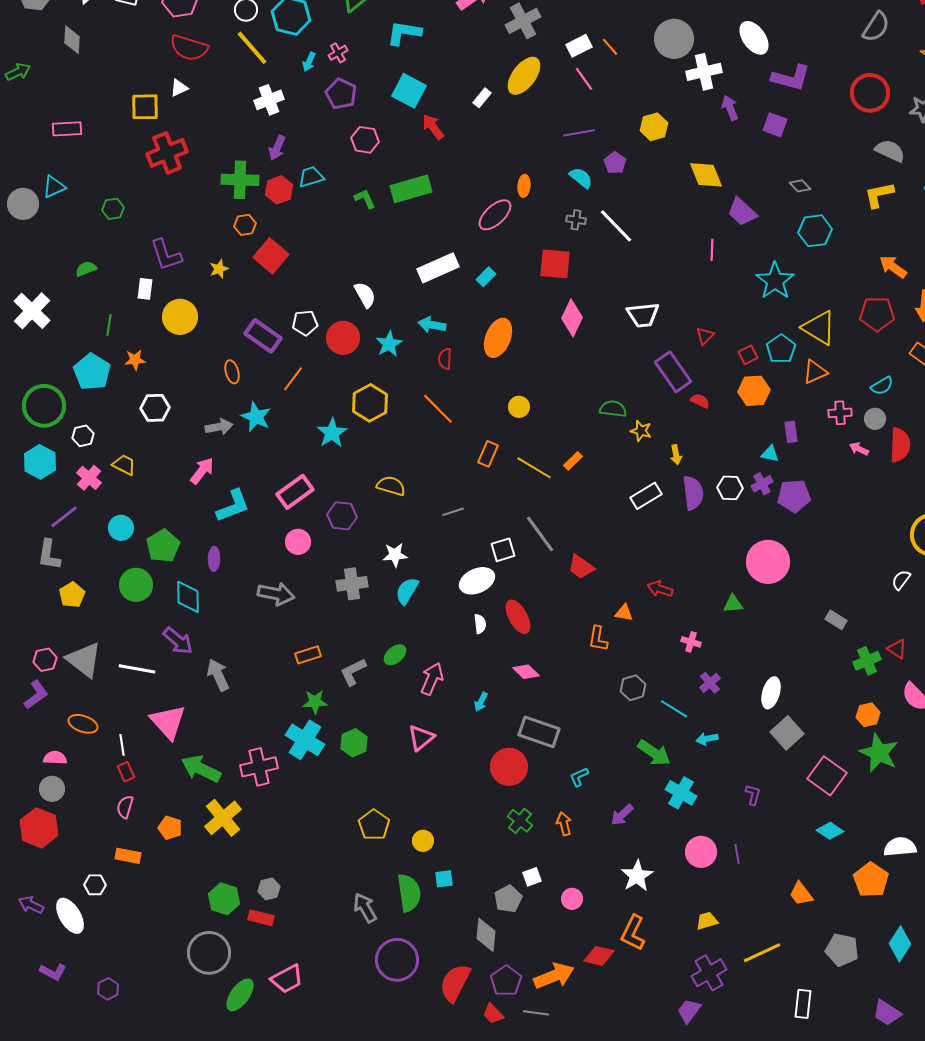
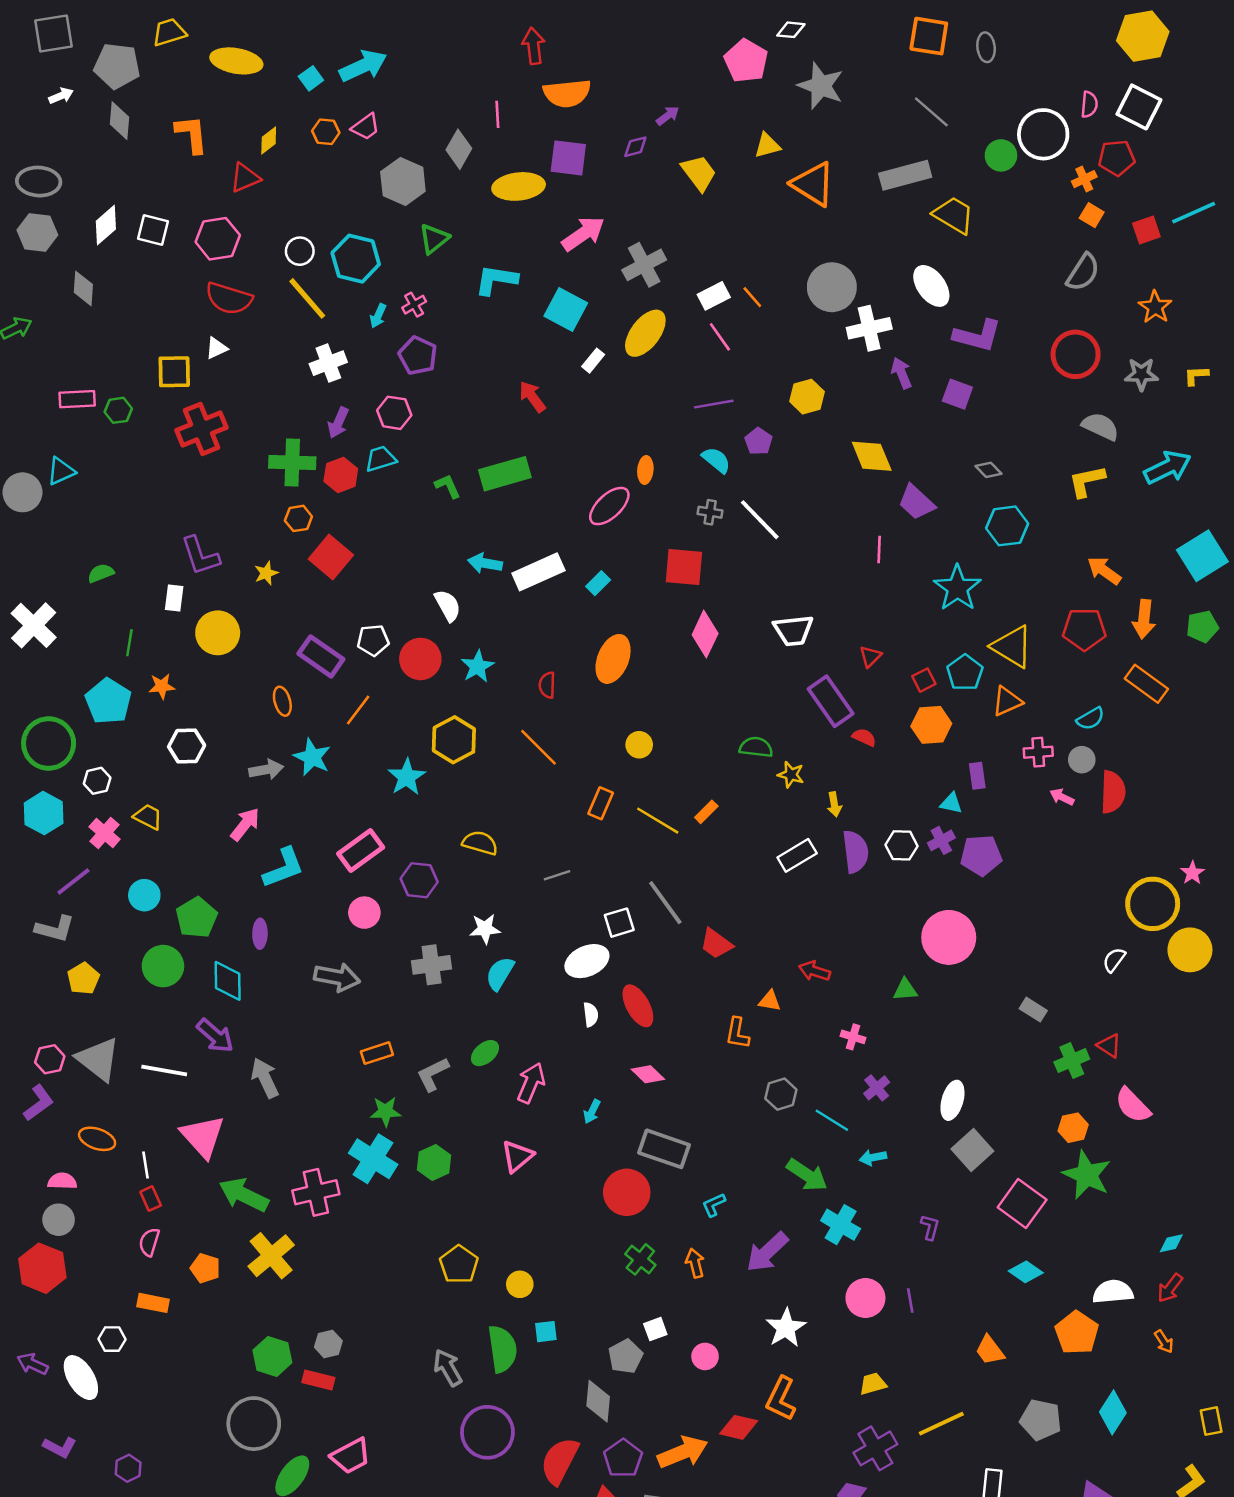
cyan square: (409, 91) -> (566, 310), moved
pink hexagon: (365, 140) -> (394, 413), moved
green hexagon: (113, 209) -> (118, 410), moved
cyan arrow: (432, 325) -> (485, 563), moved
gray L-shape: (49, 555) -> (55, 929), turned -84
purple arrow: (622, 815) -> (767, 1252), size x1.5

